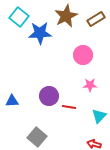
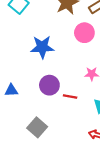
blue star: (40, 33) -> (42, 47), moved
pink circle: (83, 55) -> (84, 33), moved

